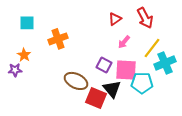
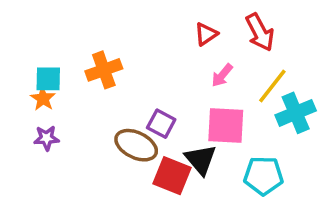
cyan square: (27, 23) -> (48, 79), moved
purple square: (104, 65) -> (161, 124), moved
purple star: (15, 70) -> (47, 138), moved
cyan pentagon: (142, 83) -> (263, 176), moved

